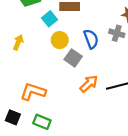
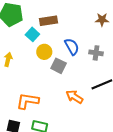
gray cross: (117, 33) -> (96, 53), moved
orange arrow: (89, 84) -> (74, 97), moved, turned -96

